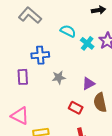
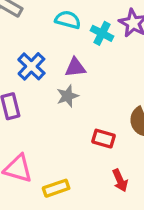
blue cross: (40, 55) -> (31, 66), turned -30
purple triangle: (88, 84) -> (75, 67), moved, turned 32

